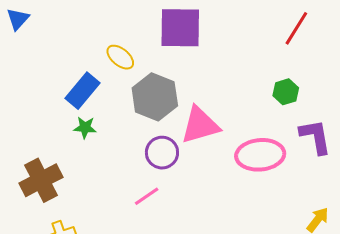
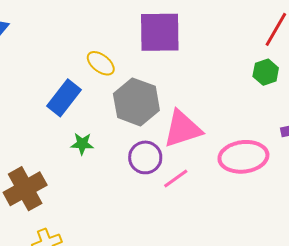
green hexagon: (286, 92) -> (266, 72), moved
green star: (85, 128) -> (82, 144), moved
pink line: (147, 196) -> (176, 178), moved

